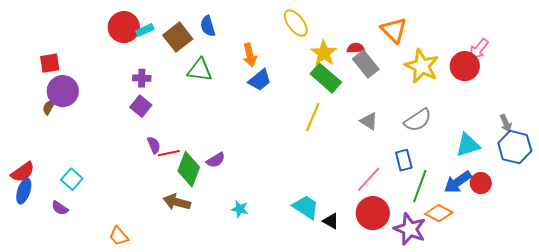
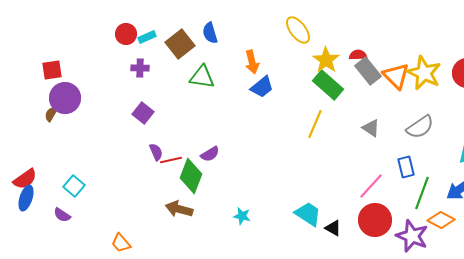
red circle: (124, 27) -> (126, 34), size x0.7
orange triangle: (394, 30) -> (396, 76), moved
purple cross: (142, 78) -> (140, 68), moved
purple semicircle: (216, 160) -> (210, 154), moved

